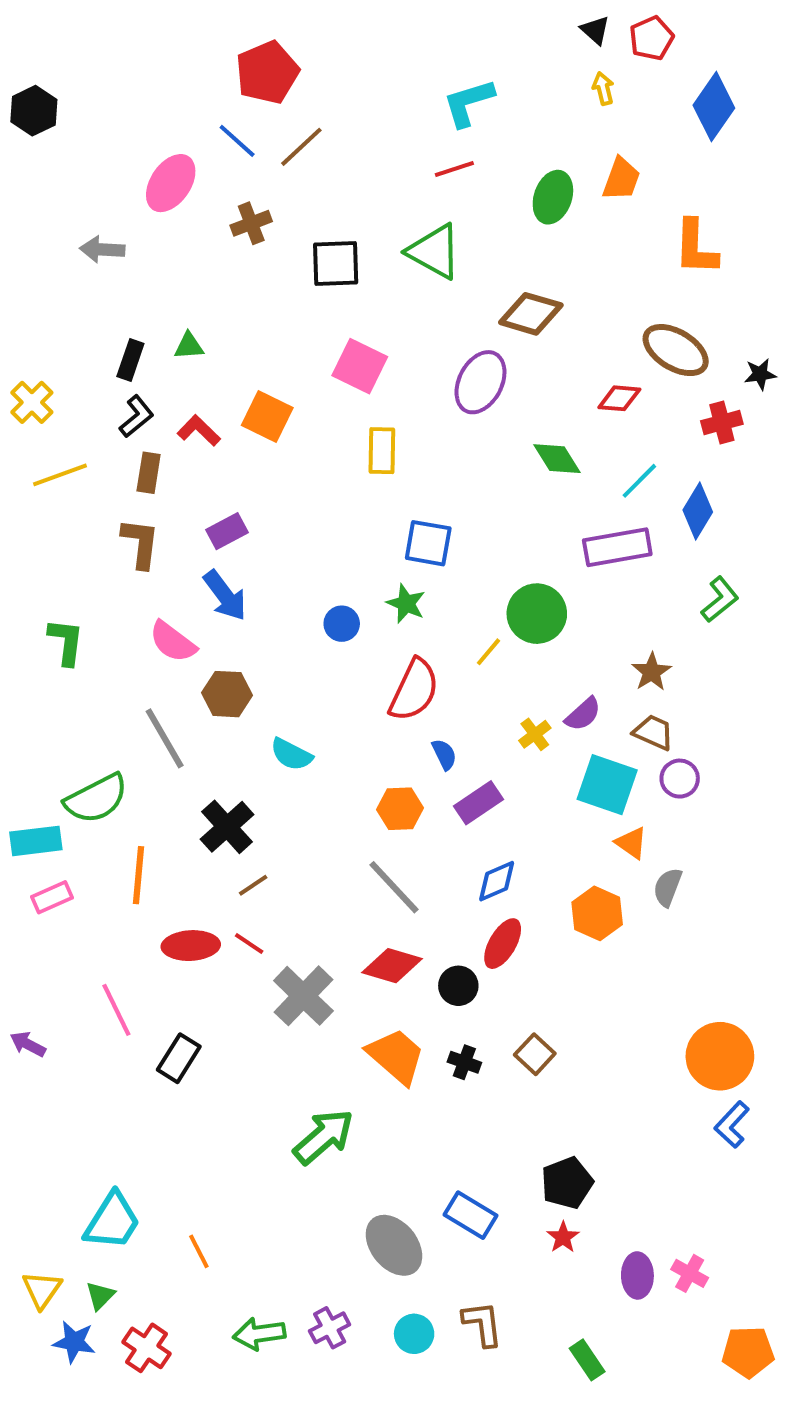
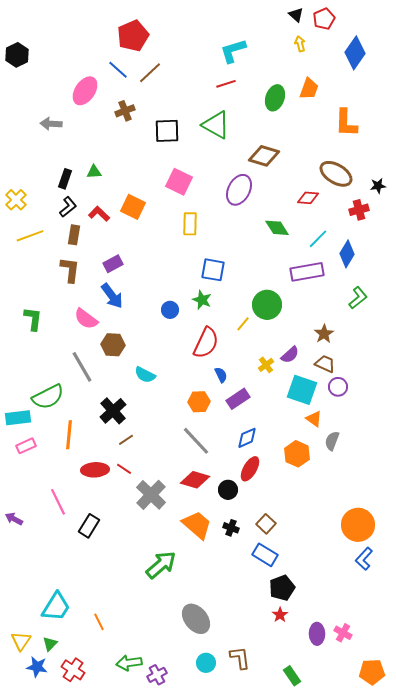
blue rectangle: (470, 1215) -> (265, 555), moved
purple cross: (330, 1328) -> (157, 675), moved

